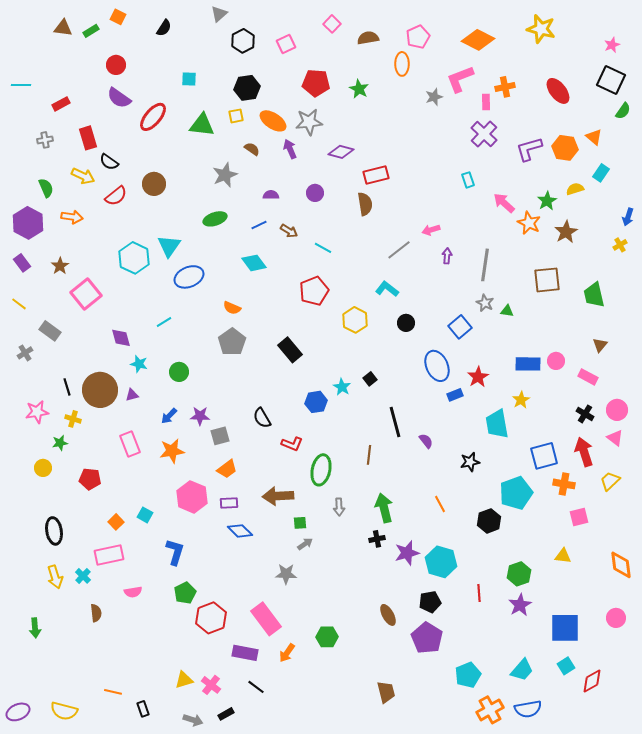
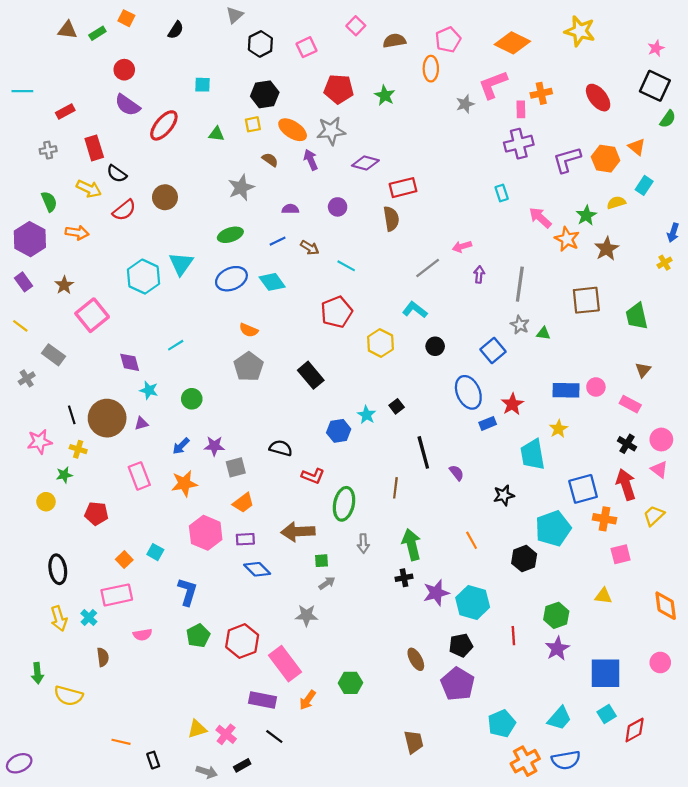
green triangle: (202, 125) -> (216, 134), size x0.6
purple cross: (484, 134) -> (519, 144), turned 32
blue ellipse: (189, 277) -> (231, 279), moved
black semicircle: (262, 418) -> (281, 448), turned 135
red hexagon: (211, 618) -> (242, 641), moved
yellow semicircle: (64, 711) -> (68, 696), moved

